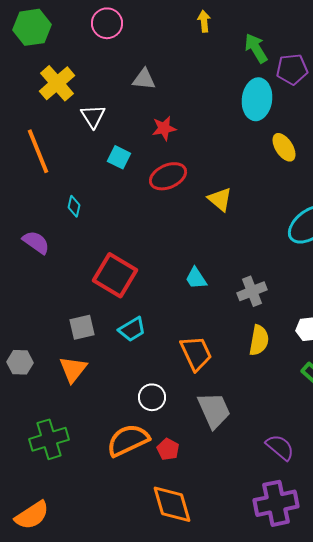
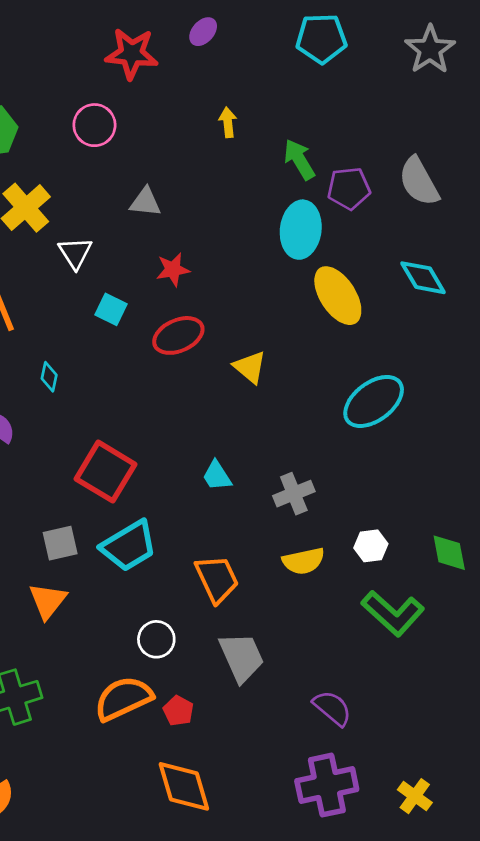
yellow ellipse: (284, 147) -> (338, 296), size x1.5
cyan trapezoid: (132, 329) -> (129, 546), size x1.5
yellow semicircle: (259, 340) -> (303, 561), turned 68

